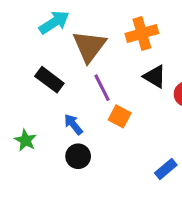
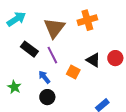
cyan arrow: (54, 22) -> (16, 19), moved
black triangle: (155, 77) -> (93, 60), moved
purple line: (102, 88) -> (52, 55), moved

